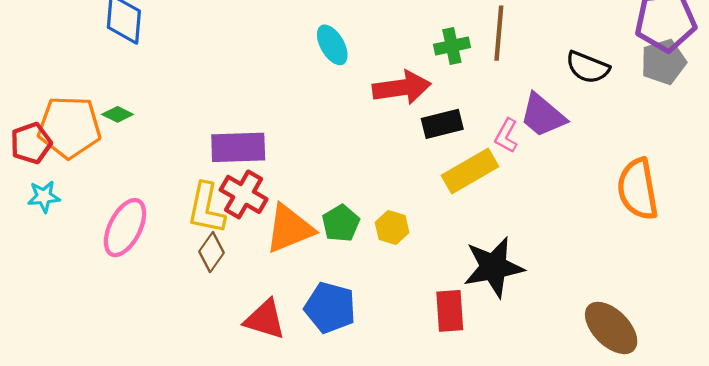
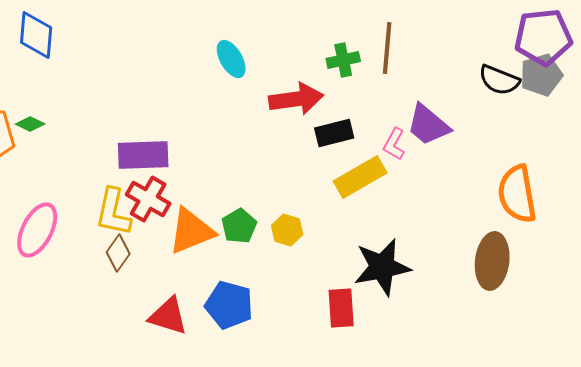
black semicircle: (588, 67) -> (499, 80), moved
brown ellipse: (611, 328) -> (492, 261), moved, turned 52

